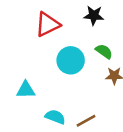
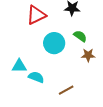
cyan semicircle: (55, 117) -> (36, 77), moved

